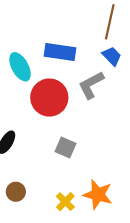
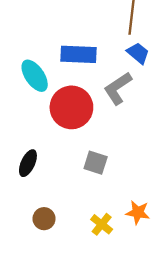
orange star: (98, 194) -> (138, 212), size x0.7

